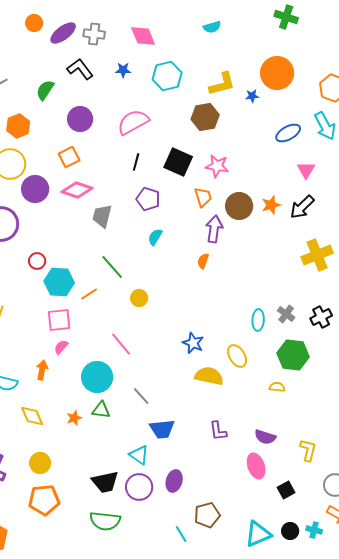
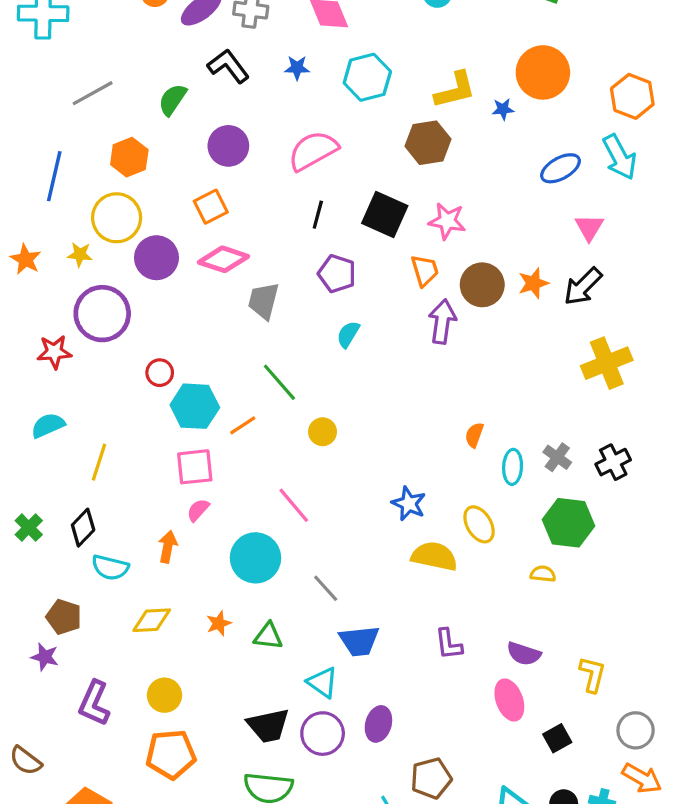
orange semicircle: (203, 261) -> (474, 435), moved
green triangle: (101, 410) -> (268, 636), moved
yellow diamond: (32, 416) -> (152, 620), turned -70

